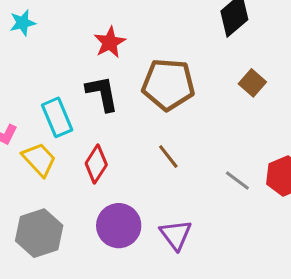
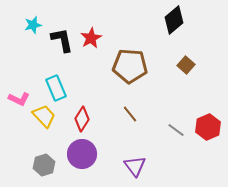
black L-shape: (102, 93) -> (62, 40), moved
purple circle: (119, 226) -> (82, 154), moved
gray hexagon: (39, 233) -> (44, 165), size x0.7

